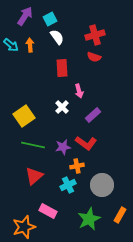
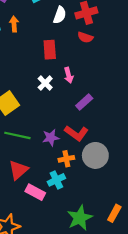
white semicircle: (57, 37) -> (60, 15), moved, turned 56
white cross: (62, 107) -> (45, 83), moved
gray circle: (102, 185) -> (95, 155), moved
pink rectangle: (48, 211) -> (35, 192), moved

